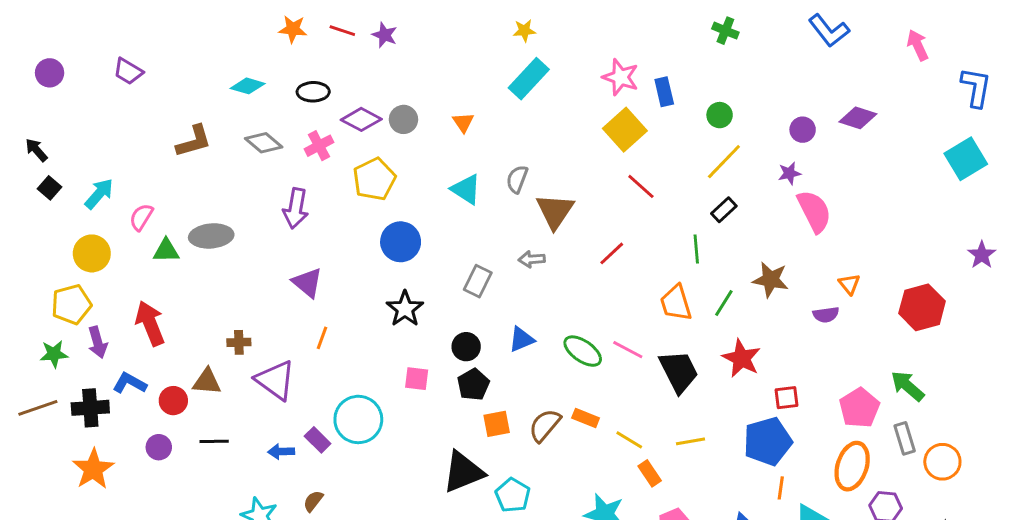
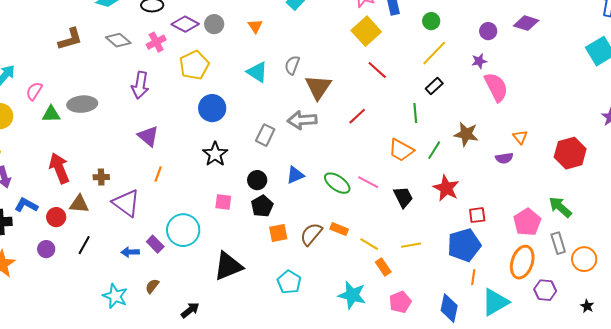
gray arrow: (532, 259) -> (302, 120), size x1.6
orange trapezoid: (676, 303) -> (401, 150), turned -44
red arrow: (150, 323) -> (59, 168), moved
black trapezoid: (679, 371) -> (403, 197), size x0.7
black line: (214, 441) -> (84, 245), turned -60
black triangle: (463, 472) -> (228, 266), moved

